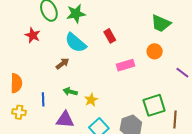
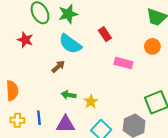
pink rectangle: (125, 65) -> (123, 63), turned 36
blue line: (43, 99) -> (39, 118), moved

